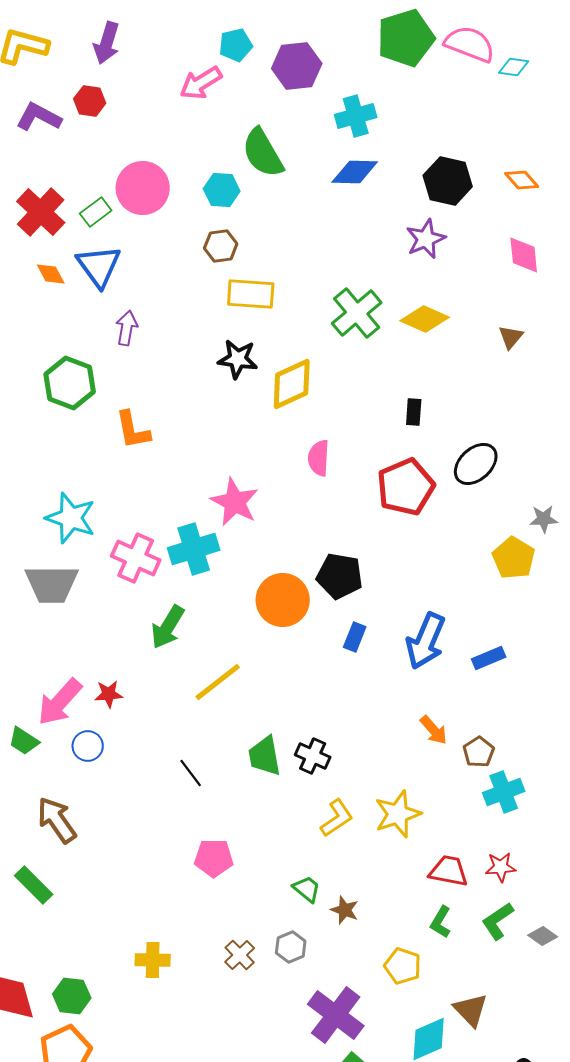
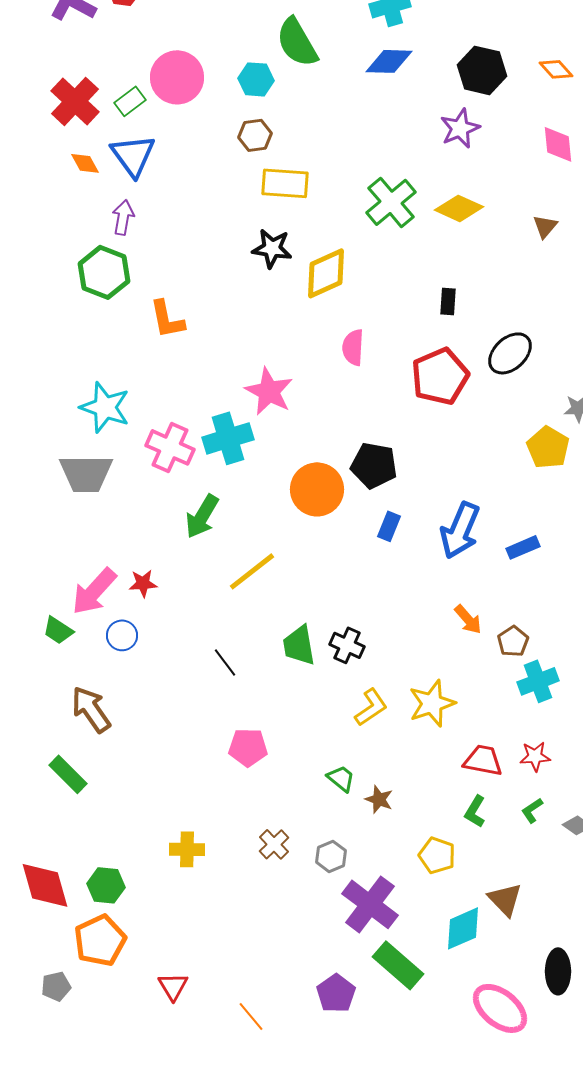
purple arrow: (127, 328) -> (123, 217), moved
green L-shape: (498, 921) -> (532, 810), size x0.7
gray hexagon: (291, 947) -> (331, 856), moved

